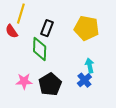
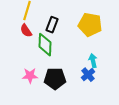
red semicircle: (12, 31) -> (26, 31), moved
black pentagon: (50, 84) -> (55, 79), turned 30

